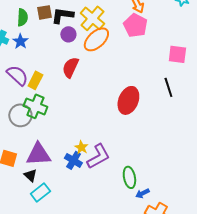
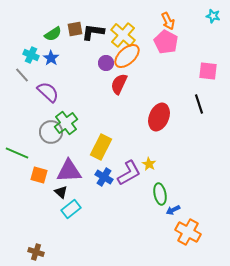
green semicircle: (22, 17) -> (53, 34), turned 54
purple circle: (68, 34) -> (106, 63), moved
red semicircle: (70, 67) -> (119, 84), moved
yellow rectangle: (35, 80) -> (101, 147), moved, size x1.4
green cross: (35, 106) -> (66, 123), turned 30
yellow star: (81, 147) -> (149, 164), moved

